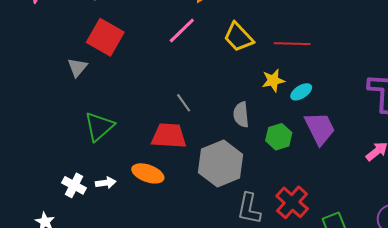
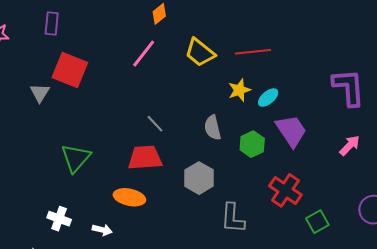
gray triangle: (77, 67) -> (40, 93), moved
gray hexagon: (221, 164) -> (199, 178), size x0.7
white arrow: (106, 183) -> (102, 230), moved, turned 30
red cross: (292, 202) -> (285, 190), moved

